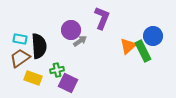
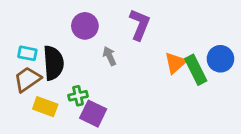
purple circle: (71, 30) -> (85, 26), moved
blue circle: (153, 36) -> (220, 59), moved
gray arrow: (80, 41) -> (110, 56), turned -80

